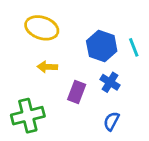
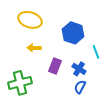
cyan line: (134, 47) -> (96, 52), moved
blue cross: (110, 82) -> (79, 69), moved

